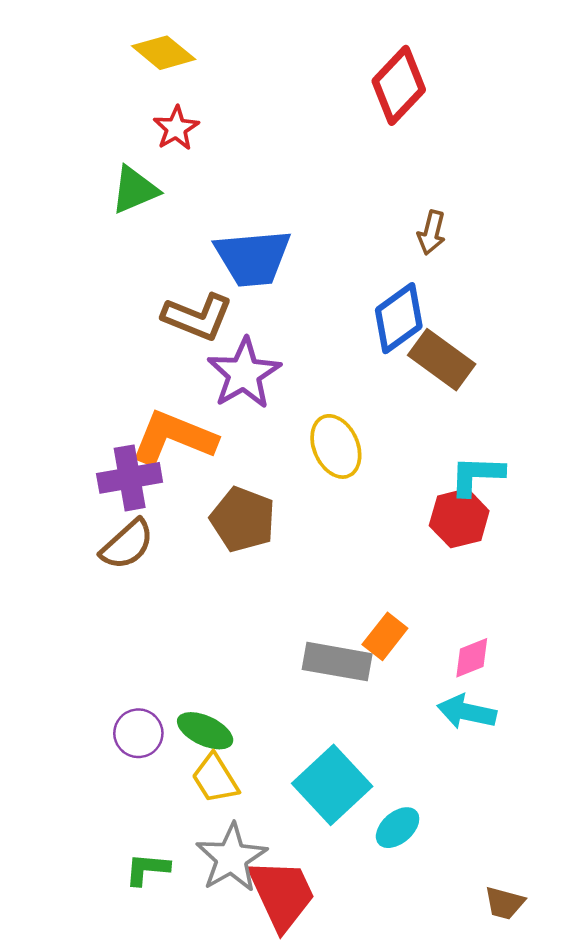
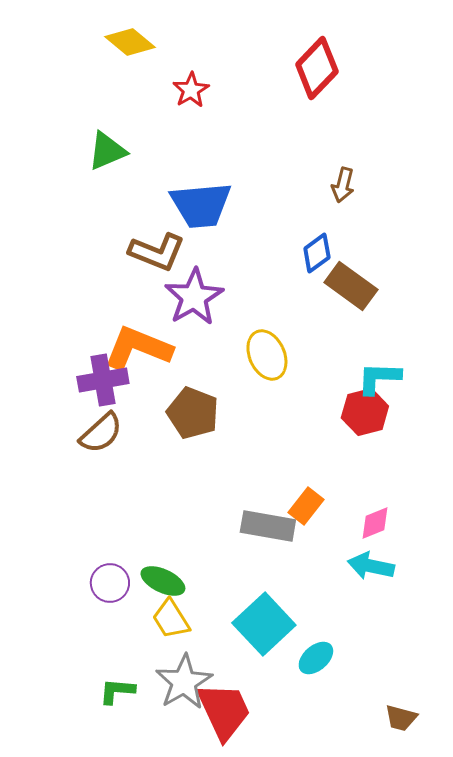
red star: (176, 128) -> (191, 90), moved
blue diamond: (399, 318) -> (317, 253), size x0.7

